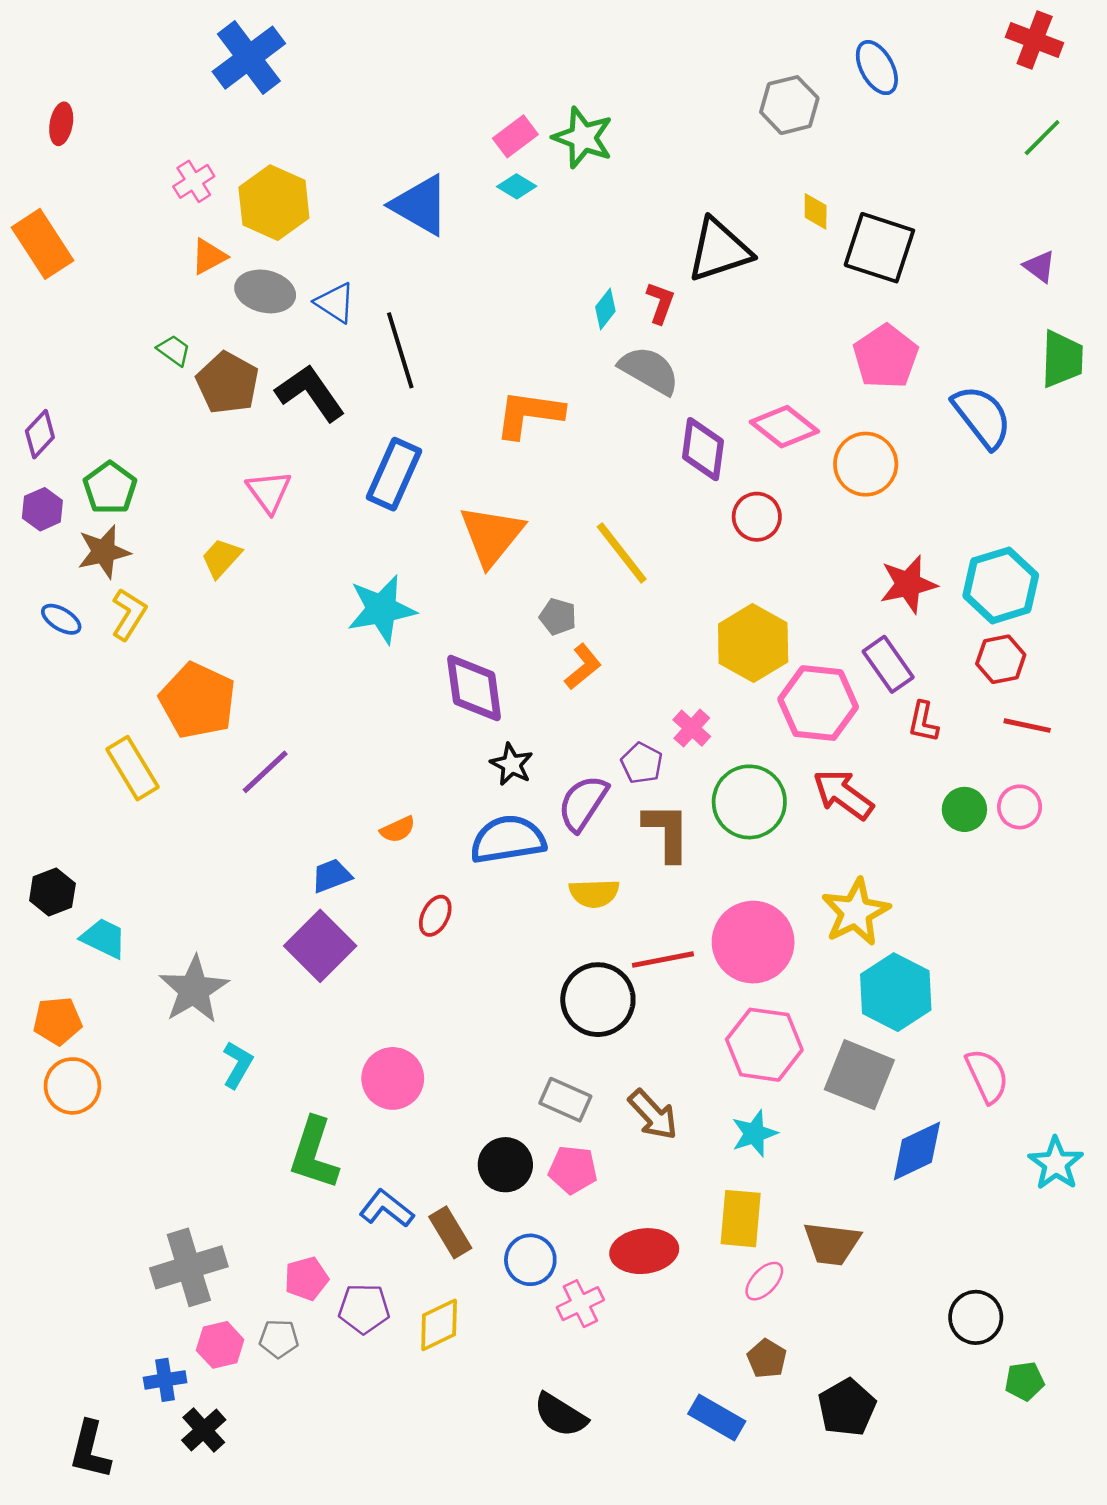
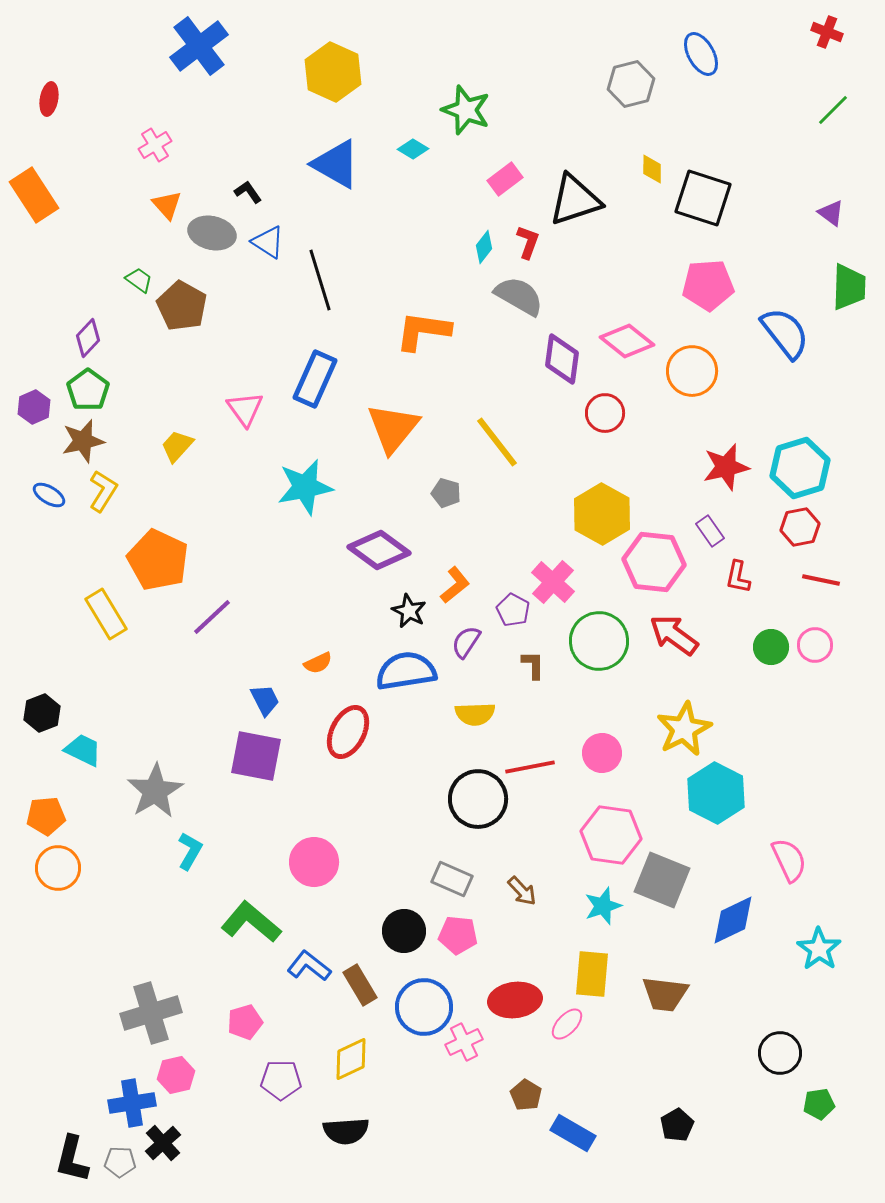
red cross: (1035, 40) -> (827, 32), size x0.7
pink rectangle: (515, 136) -> (505, 179), moved
yellow hexagon: (274, 203) -> (333, 72), moved
orange triangle: (209, 256) -> (167, 205), turned -44
pink pentagon: (886, 357) -> (708, 285), turned 30
black L-shape: (310, 393) -> (248, 192), moved, size x0.5
purple diamond: (40, 434) -> (88, 338), moved
pink triangle: (269, 492) -> (245, 409), moved
purple rectangle: (888, 664) -> (710, 531), size x0.7
orange L-shape: (583, 667) -> (455, 585), moved
purple diamond: (474, 688) -> (379, 550), turned -46
pink cross: (692, 728) -> (553, 582), size x1.4
purple semicircle: (583, 803) -> (466, 642), size x0.7
brown L-shape: (667, 832) -> (533, 665), size x0.6
blue trapezoid: (331, 876) -> (265, 700), turned 84
red ellipse: (435, 916) -> (348, 732), size x1.6
pink circle: (753, 942) -> (602, 753), size x0.6
purple square: (320, 946) -> (256, 756), turned -34
gray square: (859, 1075) -> (662, 880), moved
brown arrow: (653, 1115) -> (522, 891), size x0.7
green L-shape: (314, 1153) -> (251, 922), turned 112
cyan star: (1056, 1163) -> (819, 949), moved
blue circle: (530, 1260) -> (424, 1007), size x1.4
pink ellipse: (764, 1281) -> (567, 1024), moved
purple pentagon: (364, 1309) -> (281, 1080), moved
gray pentagon: (279, 1339) -> (120, 1162), moved
brown pentagon: (767, 1359) -> (526, 1095), moved
blue cross: (165, 1380) -> (132, 1103), size x1.4
black pentagon: (847, 1407) -> (677, 1125), size x0.7
black semicircle: (560, 1415) -> (346, 1131), moved, turned -36

